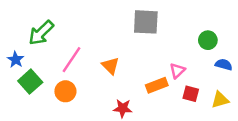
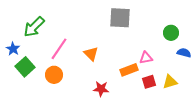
pink triangle: (177, 71) -> (146, 58), turned 32
red square: (191, 94) -> (149, 82), moved, turned -32
yellow triangle: (220, 100) -> (170, 82), moved

